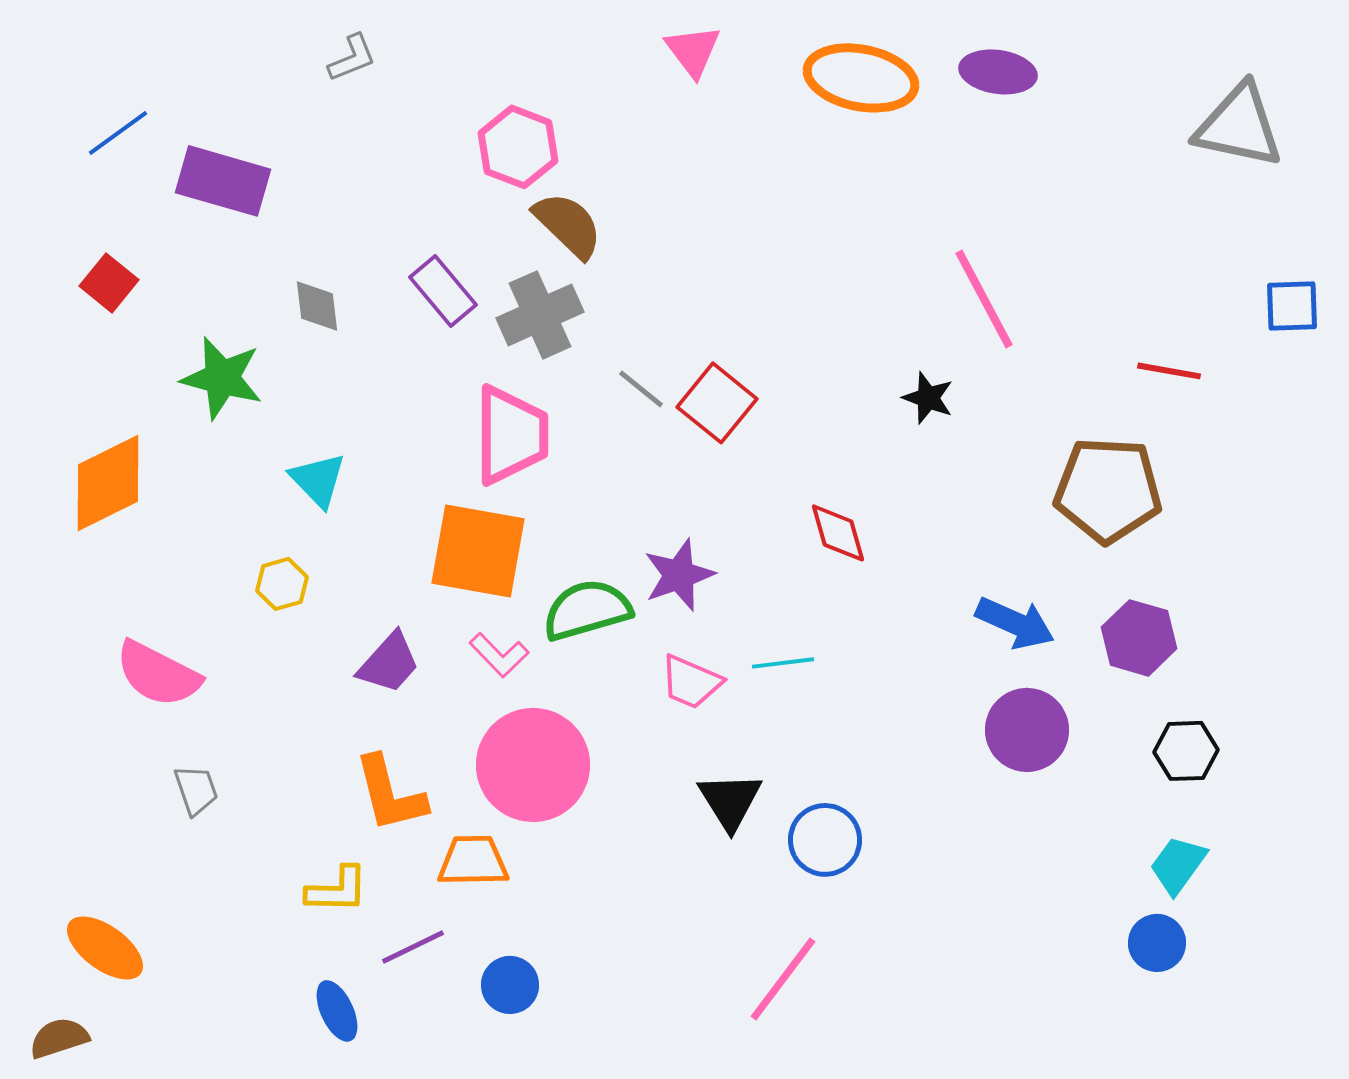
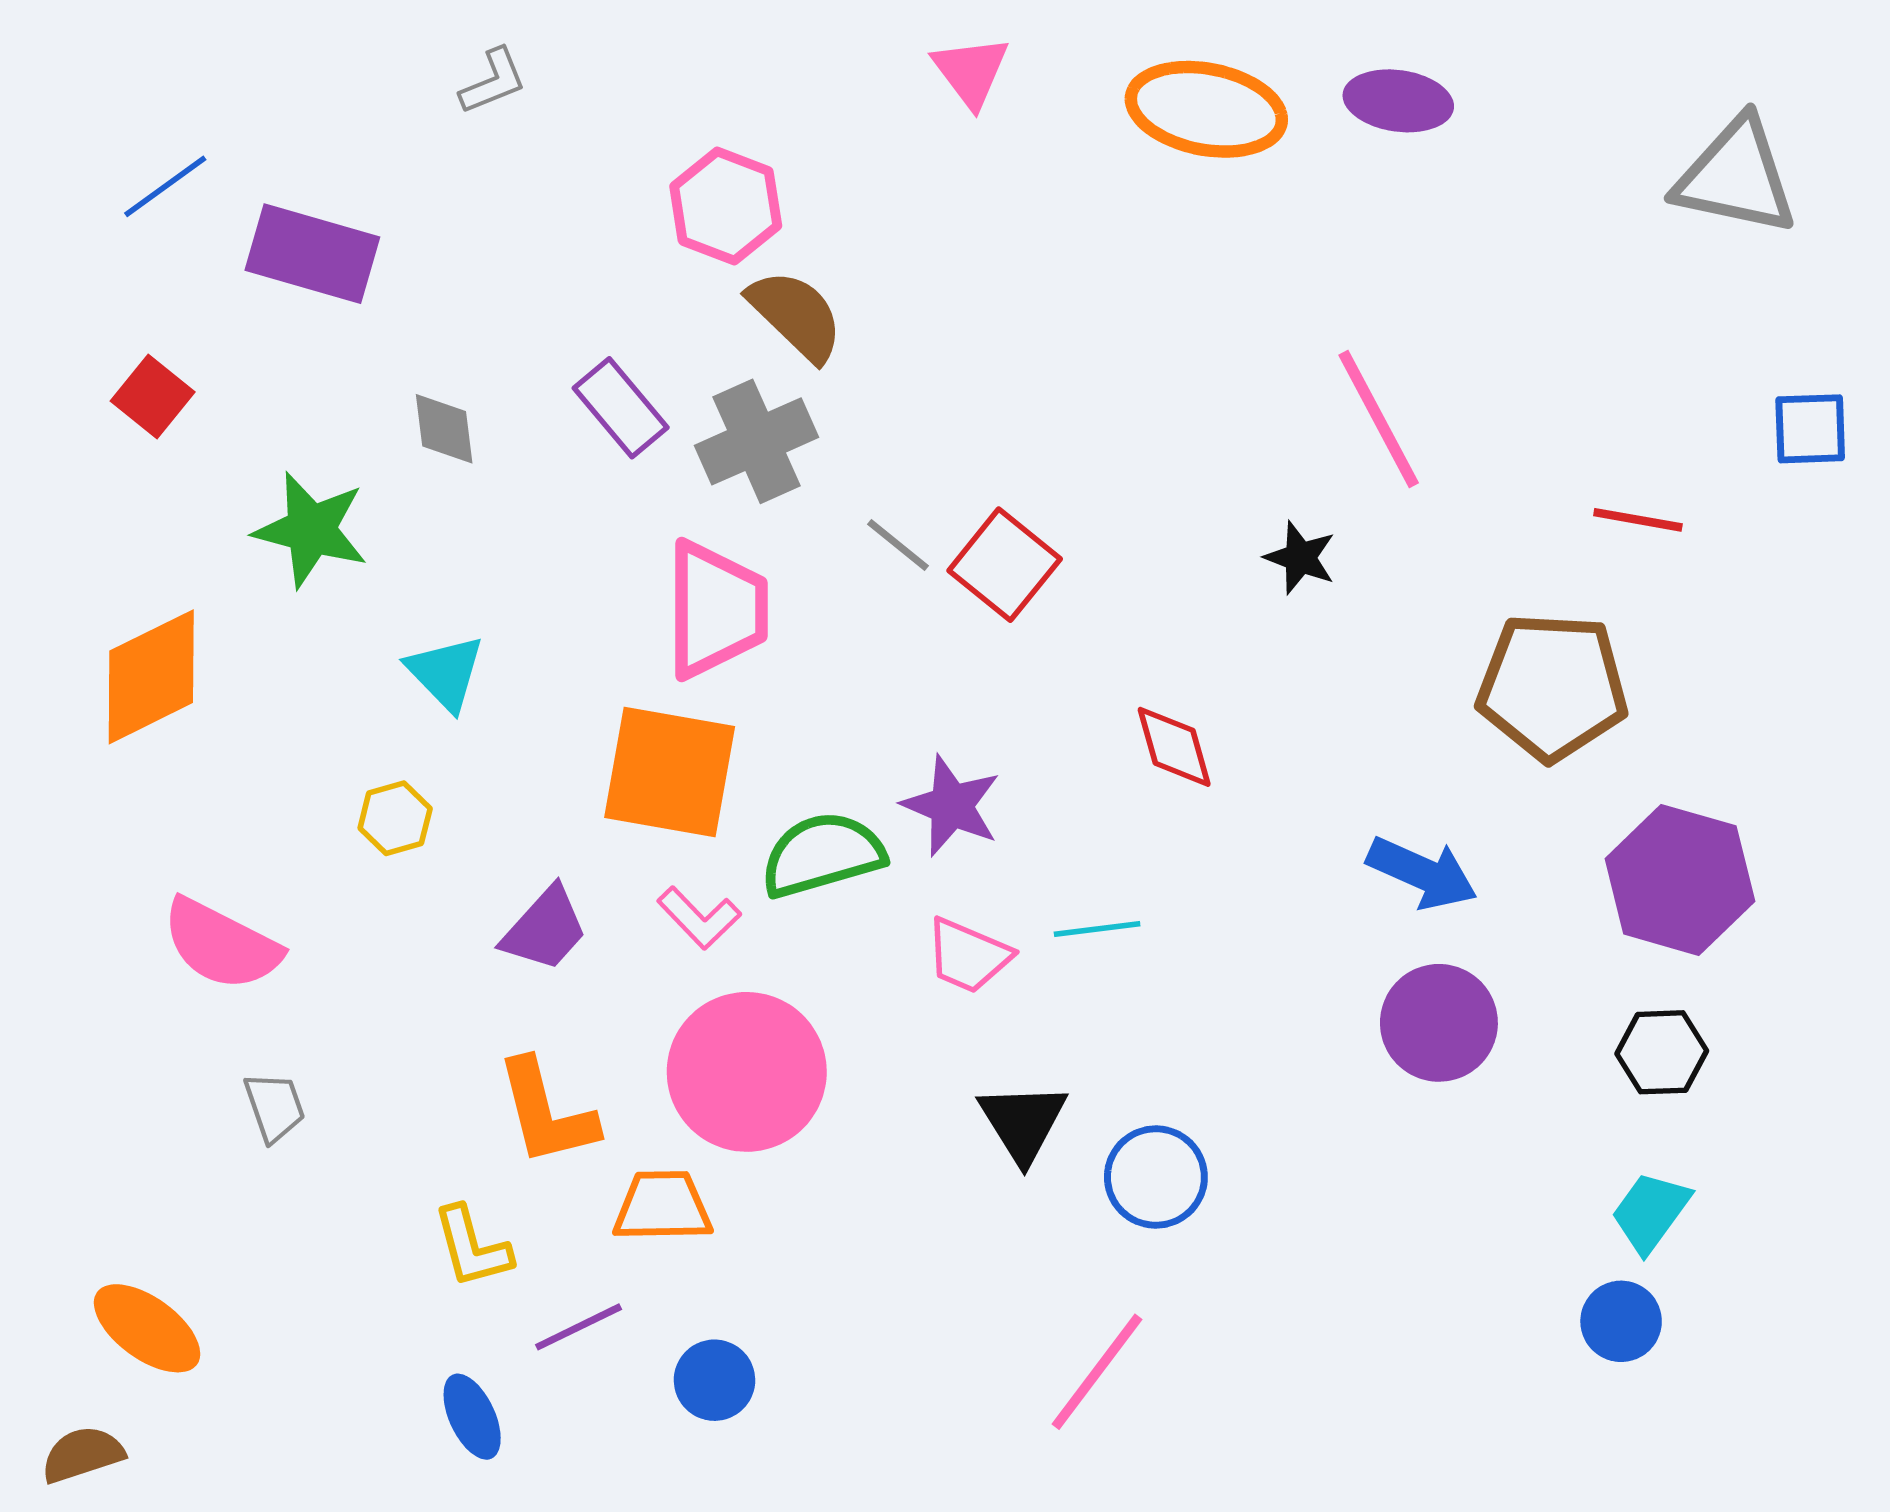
purple star: (679, 575) -> (951, 806), turned -30
purple hexagon: (1139, 638) -> (1680, 880), moved, size x1.4
yellow L-shape: (337, 890) -> (472, 1247), turned 74

